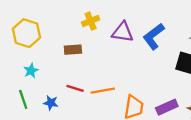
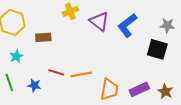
purple triangle: (123, 32) -> (99, 21), turned 30
brown rectangle: (73, 50) -> (43, 37), moved

